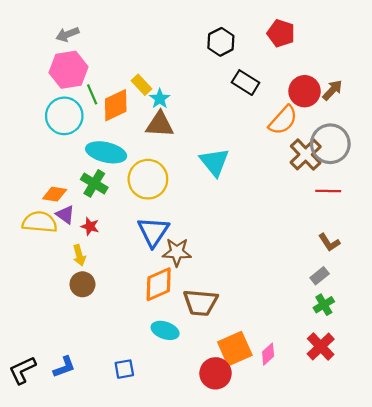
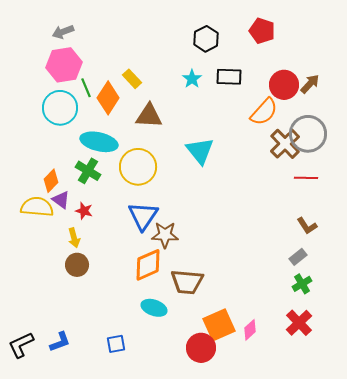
black rectangle: (246, 83) -> (229, 77), turned -30
cyan star: (160, 99) -> (192, 79), moved
orange diamond: (116, 105) -> (108, 98), turned -32
orange diamond: (55, 194) -> (51, 181), turned -55

